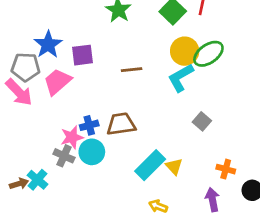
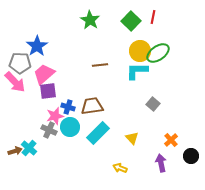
purple square: (83, 55) -> (48, 91), moved
cyan L-shape: (181, 78) -> (137, 71), turned 30
blue cross: (89, 125) -> (68, 107), turned 32
cyan rectangle: (150, 165) -> (98, 133), moved
orange cross: (226, 169) -> (171, 140), turned 32

